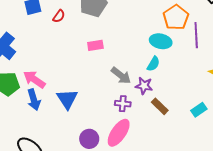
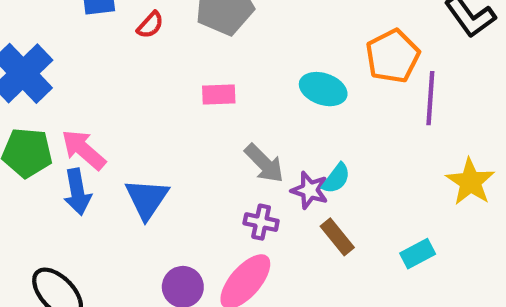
cyan ellipse: (161, 41) -> (323, 89), moved
cyan semicircle: (153, 64) -> (336, 178), moved

